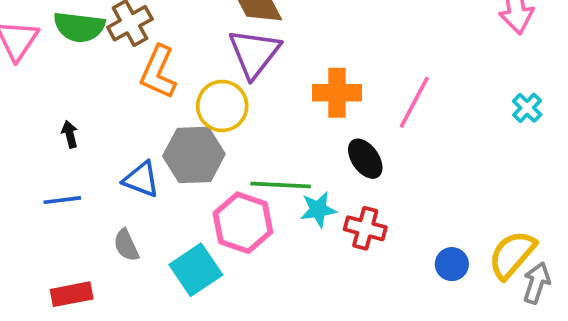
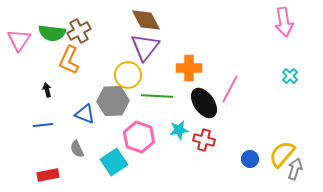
orange L-shape: (158, 72) -> (69, 60), moved
pink line: (414, 102) -> (230, 89), moved
black ellipse: (365, 159) -> (204, 103), size x1.4
green line: (281, 185) -> (157, 96), moved

